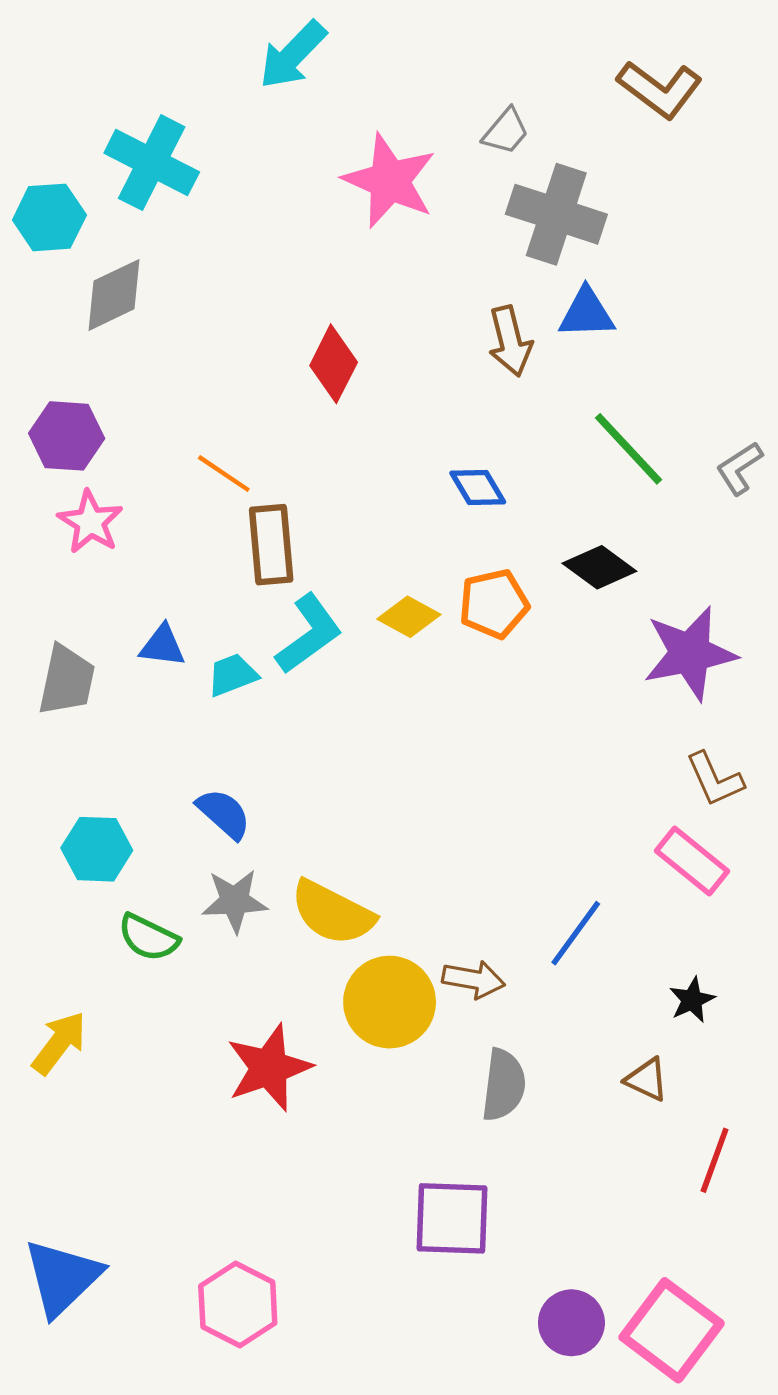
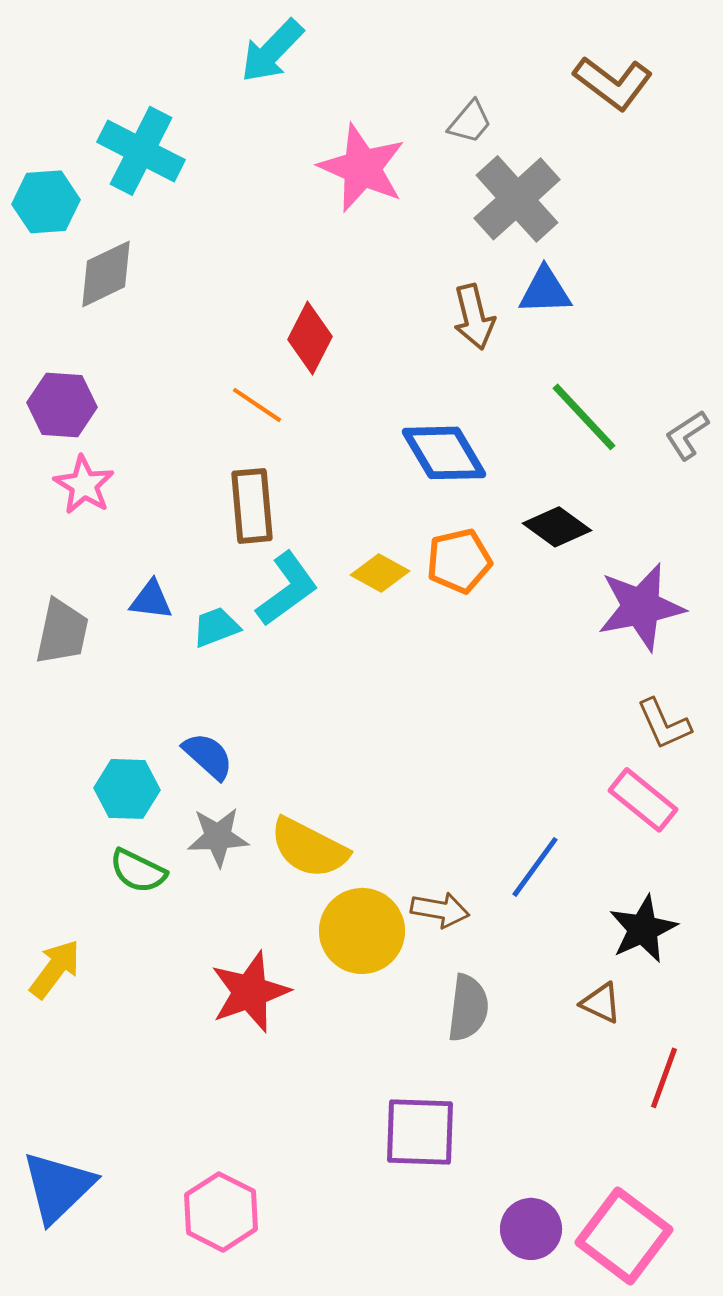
gray cross: (556, 214) -> (517, 199), turned 30
orange line: (224, 474) -> (257, 405), moved
blue diamond: (478, 488) -> (444, 453), size x1.6
cyan hexagon: (97, 849) -> (127, 789), moved
black star: (692, 1000) -> (643, 929), size x1.6

